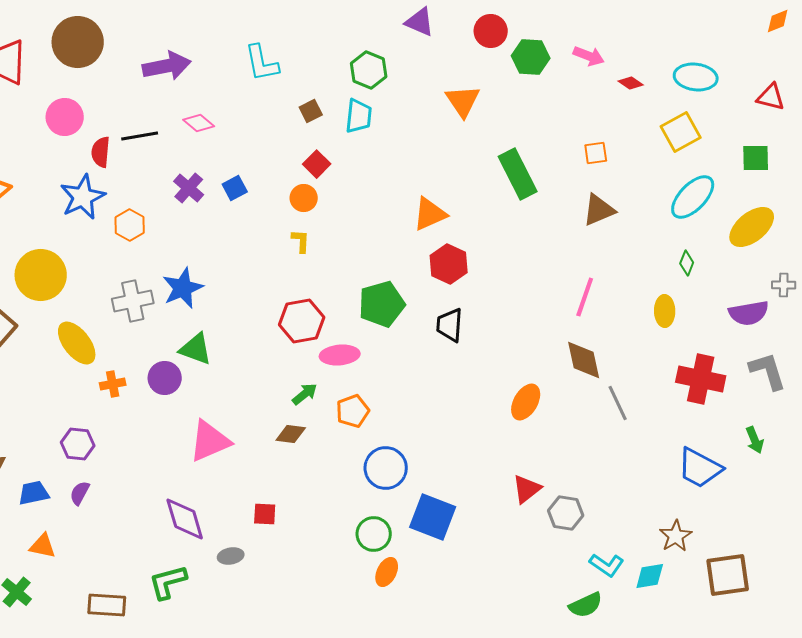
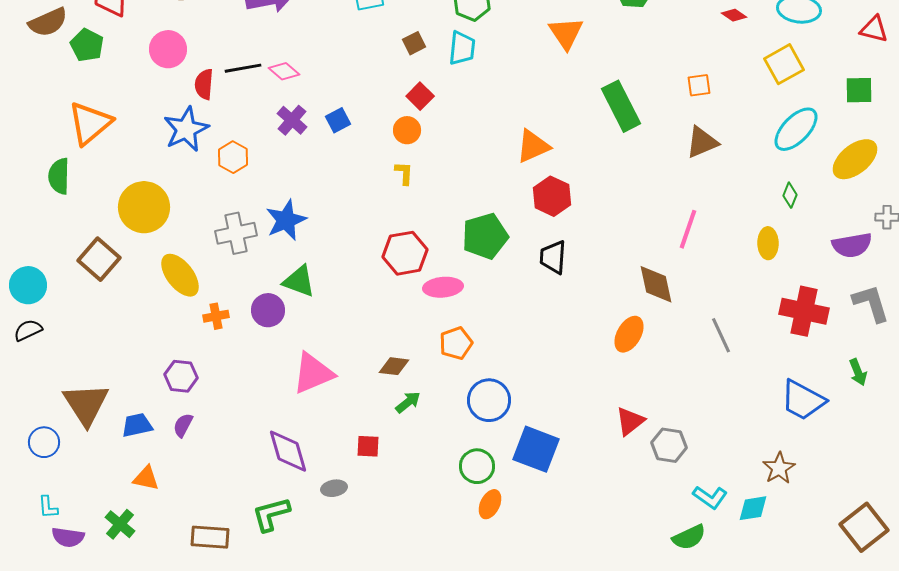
pink diamond: (199, 123) -> (284, 71), moved
brown diamond: (584, 360) -> (656, 284), moved
green arrow: (305, 394) -> (408, 402), moved
brown square: (728, 575) -> (864, 527), moved, turned -30

